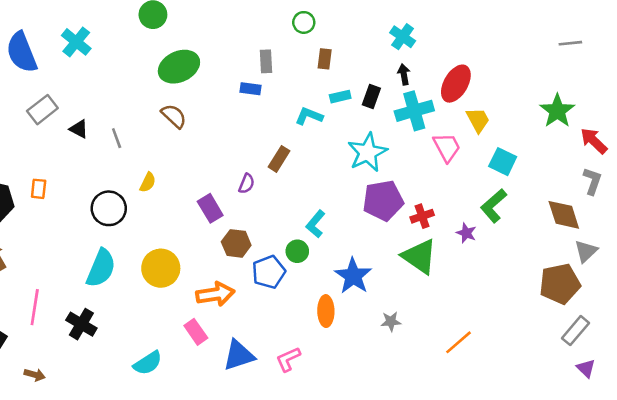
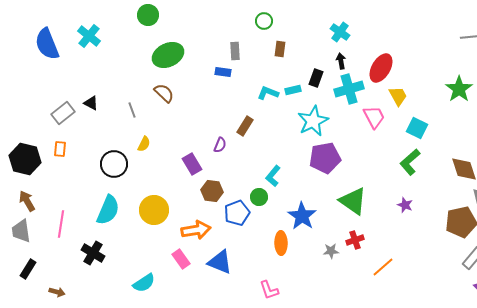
cyan rectangle: (340, 97) -> (293, 90), moved
gray rectangle: (42, 110) -> (63, 113), moved
gray line: (117, 138) -> (132, 110), moved
red cross: (422, 216) -> (355, 240), moved
purple star: (466, 233) -> (405, 205), moved
pink line: (35, 307) -> (61, 224), moved
blue triangle: (239, 355) -> (220, 262), moved, turned 40
pink L-shape: (288, 359) -> (269, 290), moved, turned -85

